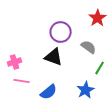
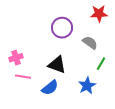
red star: (98, 18) -> (99, 14), turned 30
black triangle: (54, 57) -> (57, 65), moved

